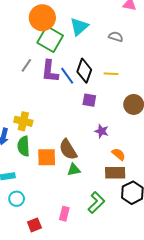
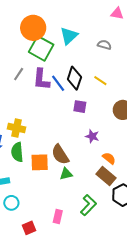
yellow line: (111, 74) -> (100, 81), turned 32
brown rectangle: (115, 173) -> (106, 176), turned 42

